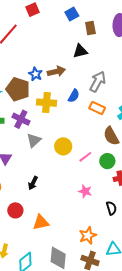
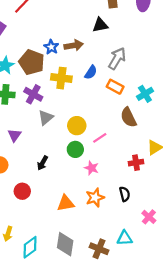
green circle: (107, 161) -> (75, 149), moved
pink star: (85, 191) -> (91, 168), moved
orange triangle: (41, 222) -> (66, 203), moved
orange star: (88, 236) -> (95, 198), moved

